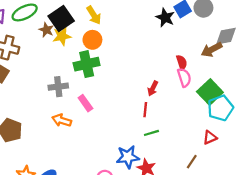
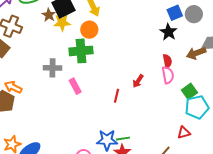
black star: (165, 18) -> (168, 32), moved
green square: (210, 92) -> (189, 91), size x0.7
red line: (145, 110) -> (117, 96), moved
orange arrow: (62, 120) -> (13, 87), moved
green line: (151, 133) -> (123, 139), moved

